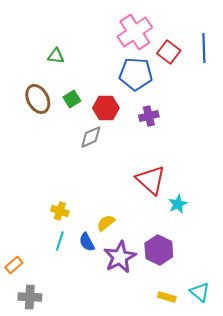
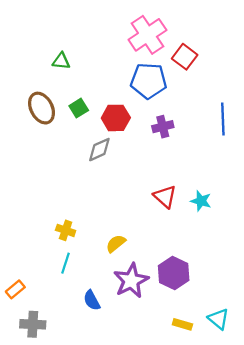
blue line: (204, 48) -> (223, 119), moved
red triangle: (151, 180) -> (165, 197), size x0.7
cyan star: (178, 204) -> (201, 201), moved, turned -30
blue semicircle: (87, 242) -> (92, 300), moved

